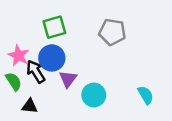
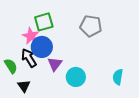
pink star: (19, 56) -> (31, 36), moved
cyan semicircle: (146, 95) -> (118, 77), turned -140
black triangle: (30, 106) -> (24, 86), turned 48

